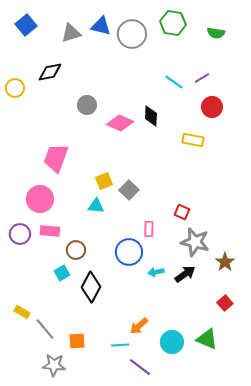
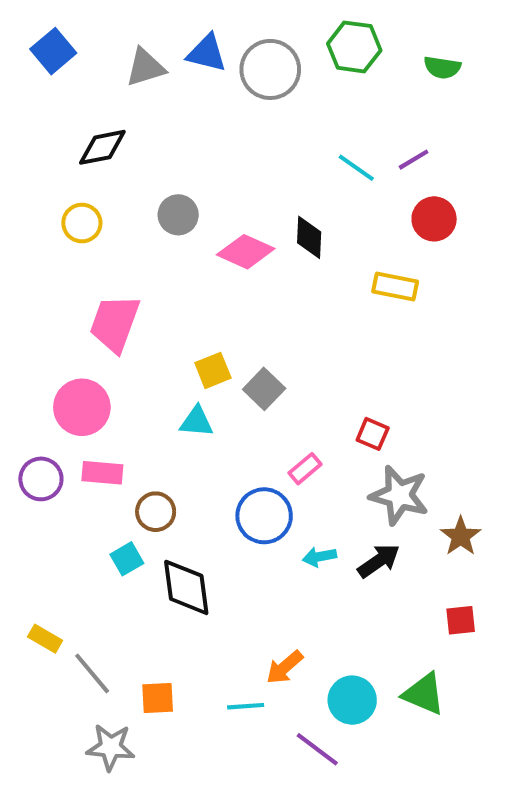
yellow circle: (15, 88) -> (82, 223), moved
pink rectangle: (149, 229) -> (305, 469), turned 49
black diamond: (91, 287) -> (186, 587), turned -36
red square: (225, 303) -> (461, 620), turned 35
purple line: (140, 367) -> (317, 749), moved

